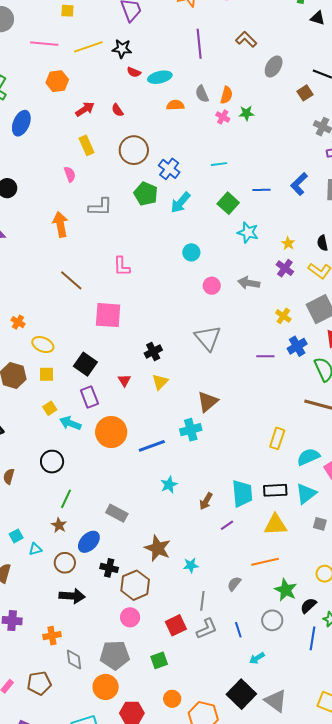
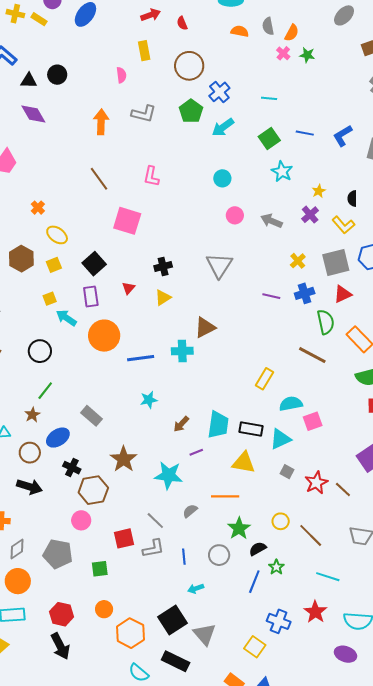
yellow square: (46, 374) -> (54, 265), turned -35
cyan star: (191, 565) -> (169, 475), moved, size x1.8
gray line: (202, 601) -> (155, 521), turned -66
gray diamond: (74, 660) -> (17, 549), turned 50
orange circle: (106, 687) -> (18, 581), moved

